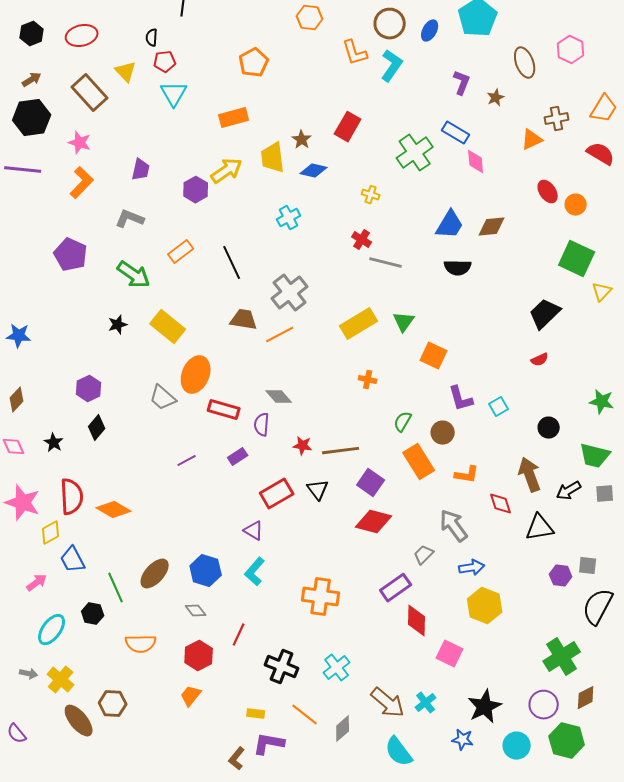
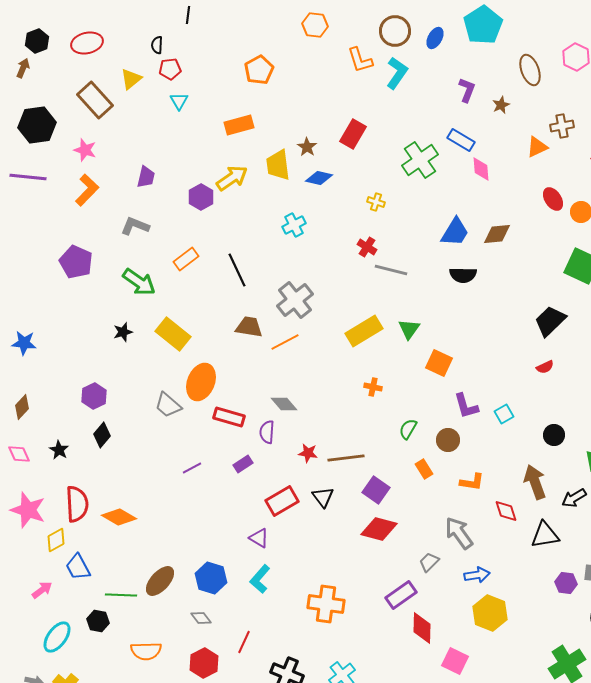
yellow triangle: (126, 72) -> (131, 79), turned 35
brown arrow: (32, 80) -> (23, 68), moved, turned -36
cyan triangle: (174, 94) -> (179, 101), size x0.7
orange rectangle: (419, 462) -> (424, 469), size x0.6
green line: (116, 588) -> (121, 595), turned -64

